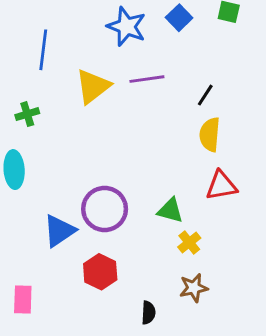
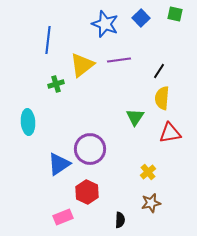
green cross: (27, 114) -> (56, 84), moved
green triangle: (170, 210) -> (135, 117), moved, turned 48
pink rectangle: (23, 299) -> (63, 217), moved, turned 66

